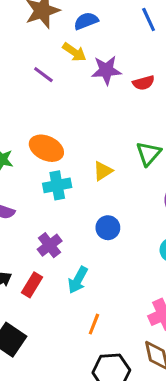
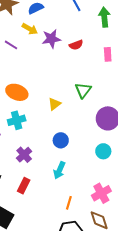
cyan cross: (57, 185) -> (17, 120), moved
cyan arrow: (78, 280) -> (59, 170), moved
red rectangle: (32, 285) -> (24, 186), moved
orange line: (94, 324) -> (69, 203), moved

